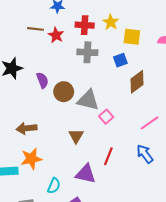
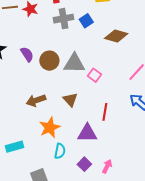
blue square: (120, 60) -> (86, 21), moved
brown diamond: (137, 82) -> (116, 36), turned 65
brown arrow: (27, 128) -> (36, 100), moved
orange star: (31, 159) -> (50, 127), moved

